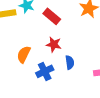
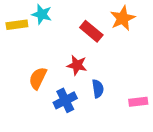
red rectangle: (52, 16) -> (91, 31), moved

